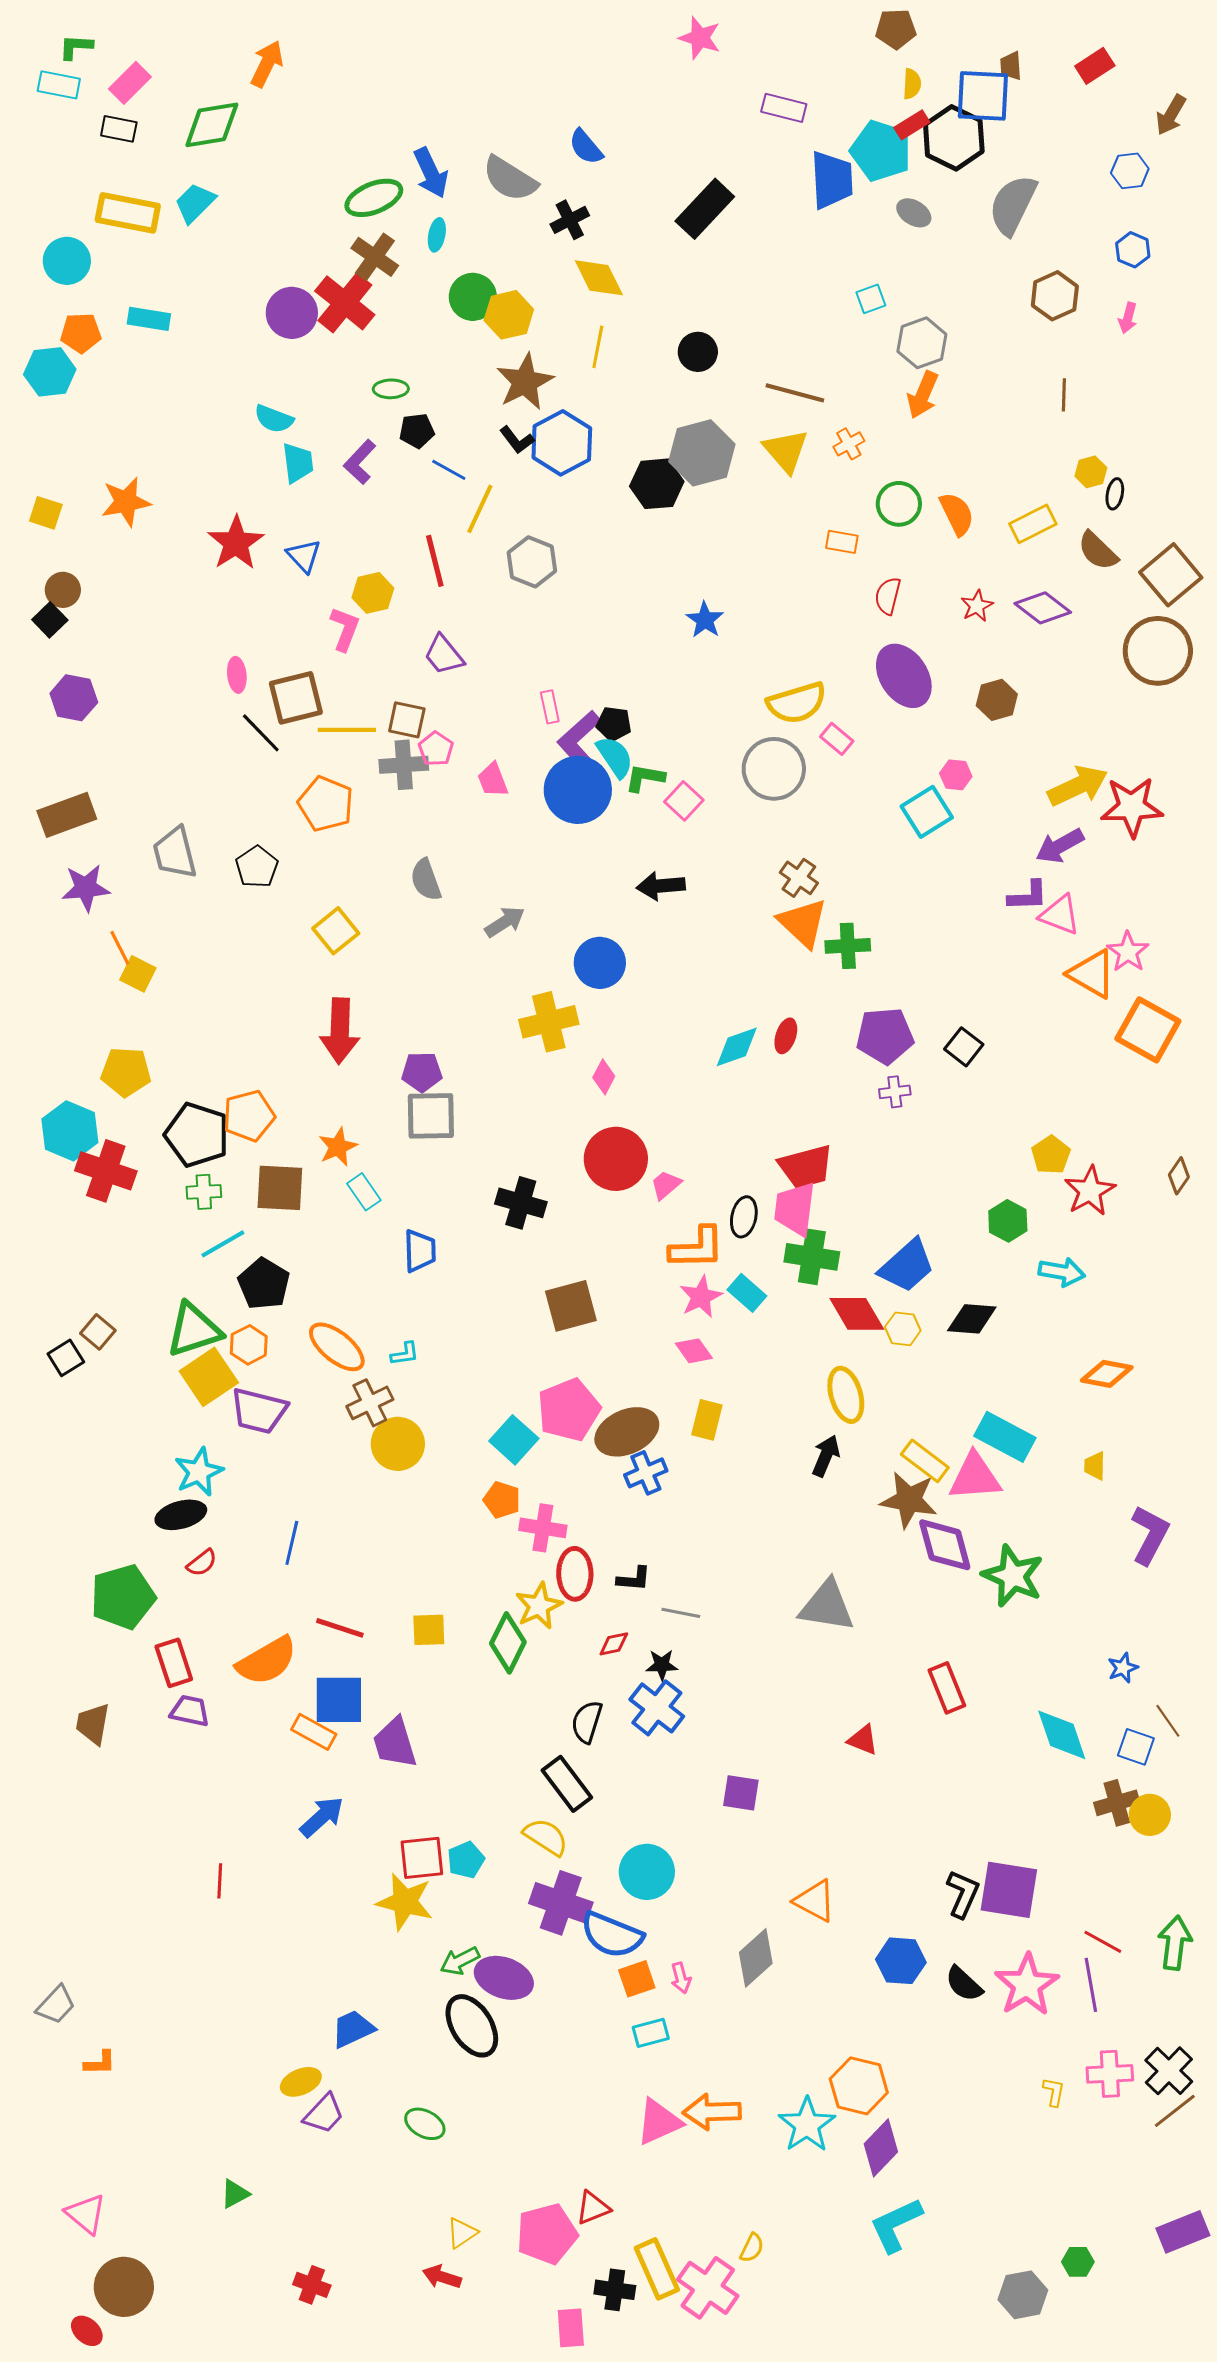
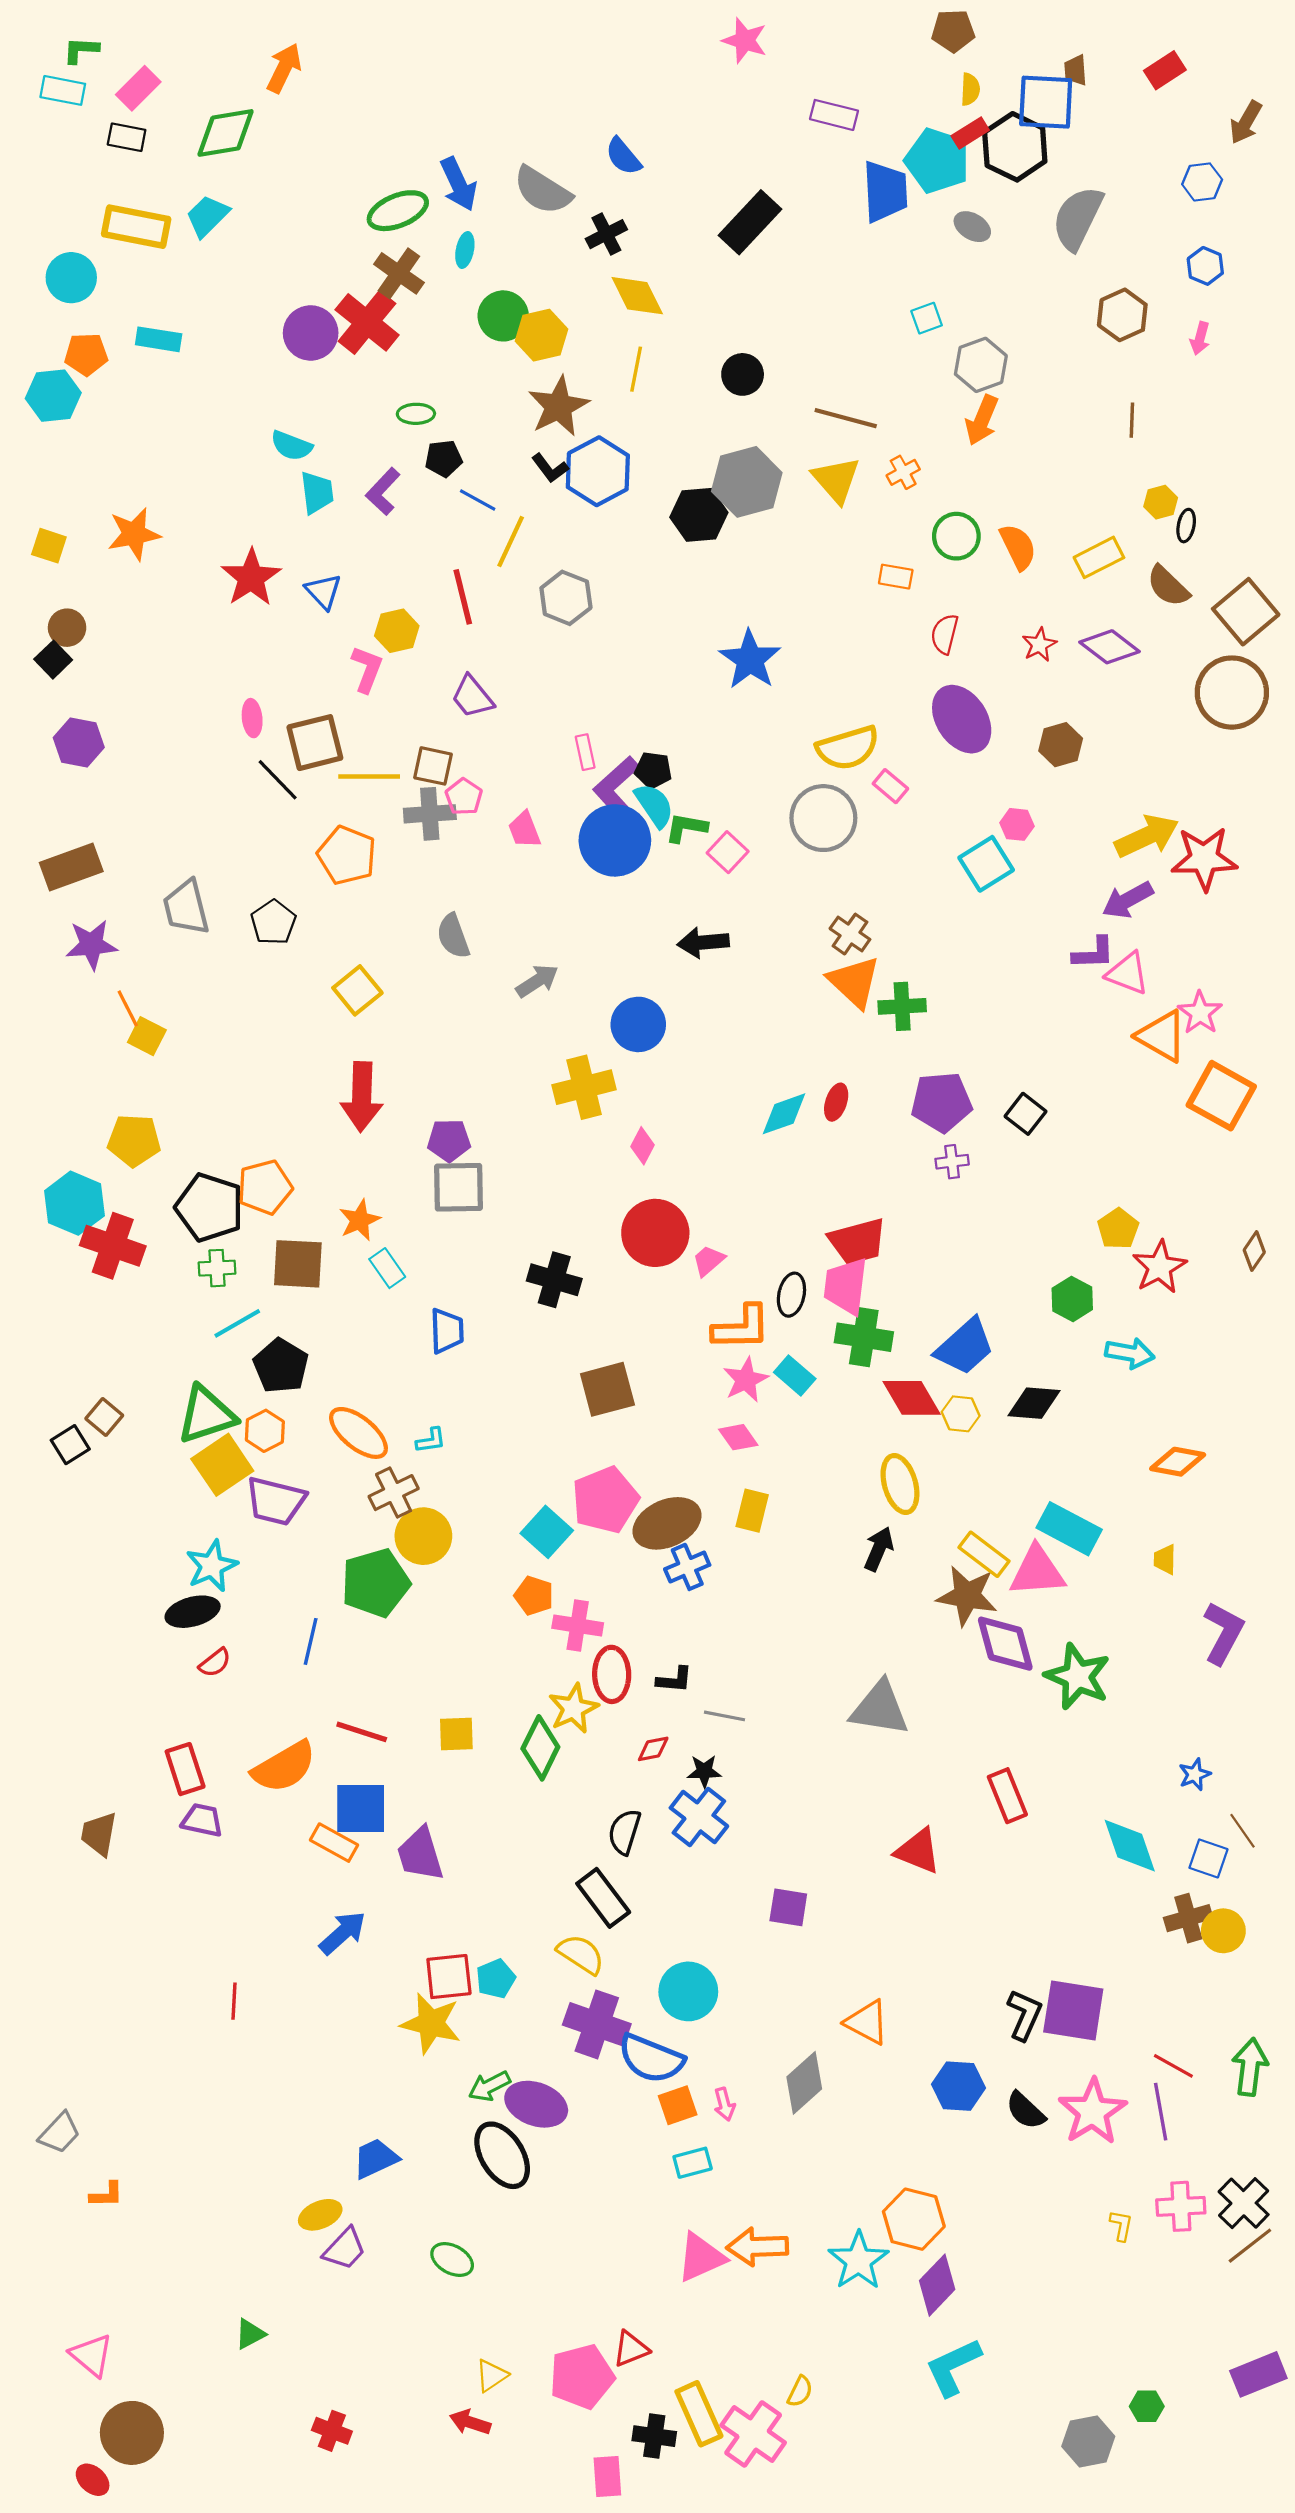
blue star: (705, 620) -> (750, 660), size x1.5
green pentagon: (123, 1597) -> (376, 1583), moved
red triangle: (863, 1740) -> (918, 1851), size x1.4

